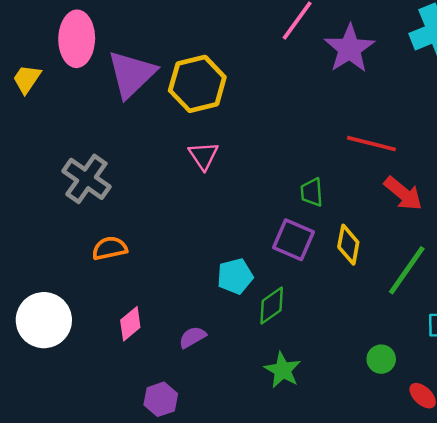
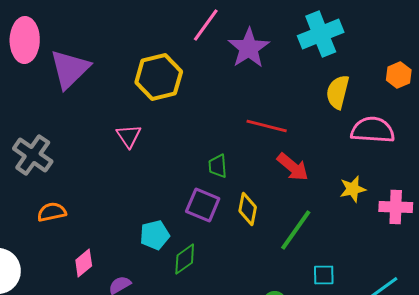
yellow hexagon: (197, 84) -> (159, 77), moved
pink diamond: (130, 324) -> (84, 263), moved

